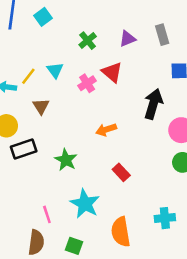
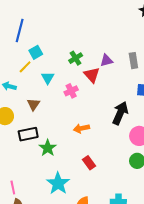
cyan square: (43, 17) -> (36, 52), moved
red triangle: (112, 72) -> (92, 75), moved
yellow line: (28, 76) -> (25, 67), moved
black rectangle: (24, 149) -> (28, 134), moved
pink line: (47, 214) -> (13, 187), moved

